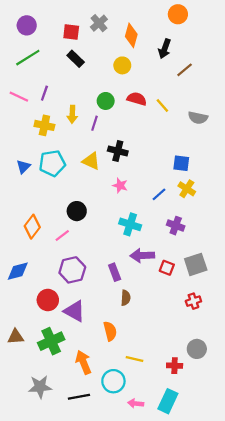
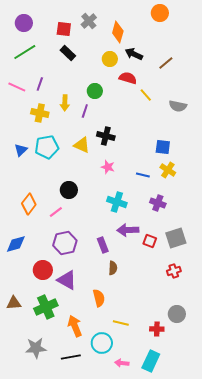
black arrow: (165, 49) -> (134, 54), moved, turned 96
red semicircle: (137, 99) -> (128, 78), moved
blue line: (159, 194) -> (143, 175), turned 56

